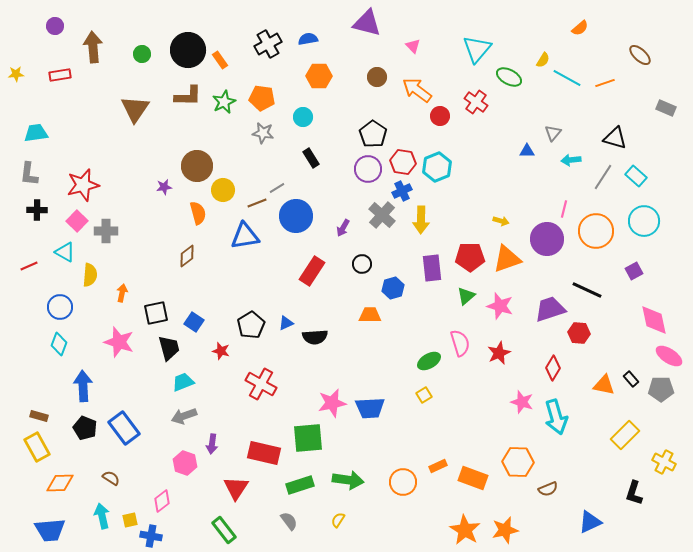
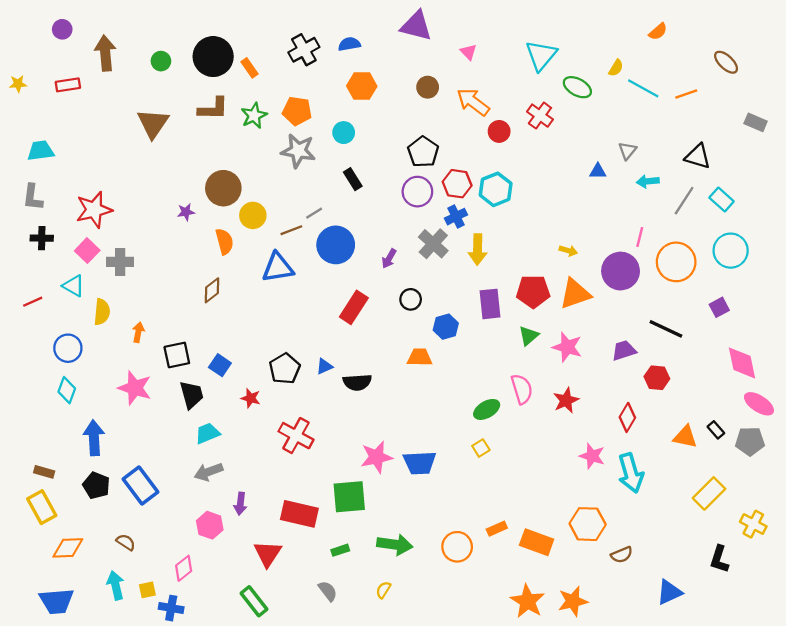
gray star: (263, 133) -> (298, 151), size x1.4
purple trapezoid: (550, 309) -> (624, 350), size x0.7
green rectangle: (300, 485) -> (340, 550), size x0.6

